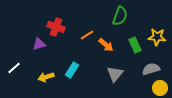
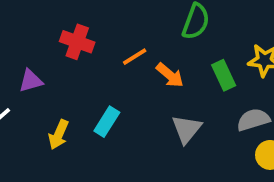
purple triangle: (39, 44) -> (31, 81), moved
yellow arrow: (46, 77) -> (59, 135), turned -49

